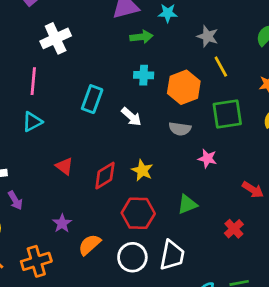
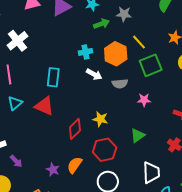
green arrow: (141, 37) -> (102, 24), moved
yellow line: (221, 67) -> (139, 42), moved
white arrow: (131, 117) -> (94, 74), moved
red triangle: (64, 166) -> (44, 106), moved, size x1.5
orange semicircle: (90, 245) -> (75, 165), moved
white trapezoid: (172, 255) -> (151, 173), moved

